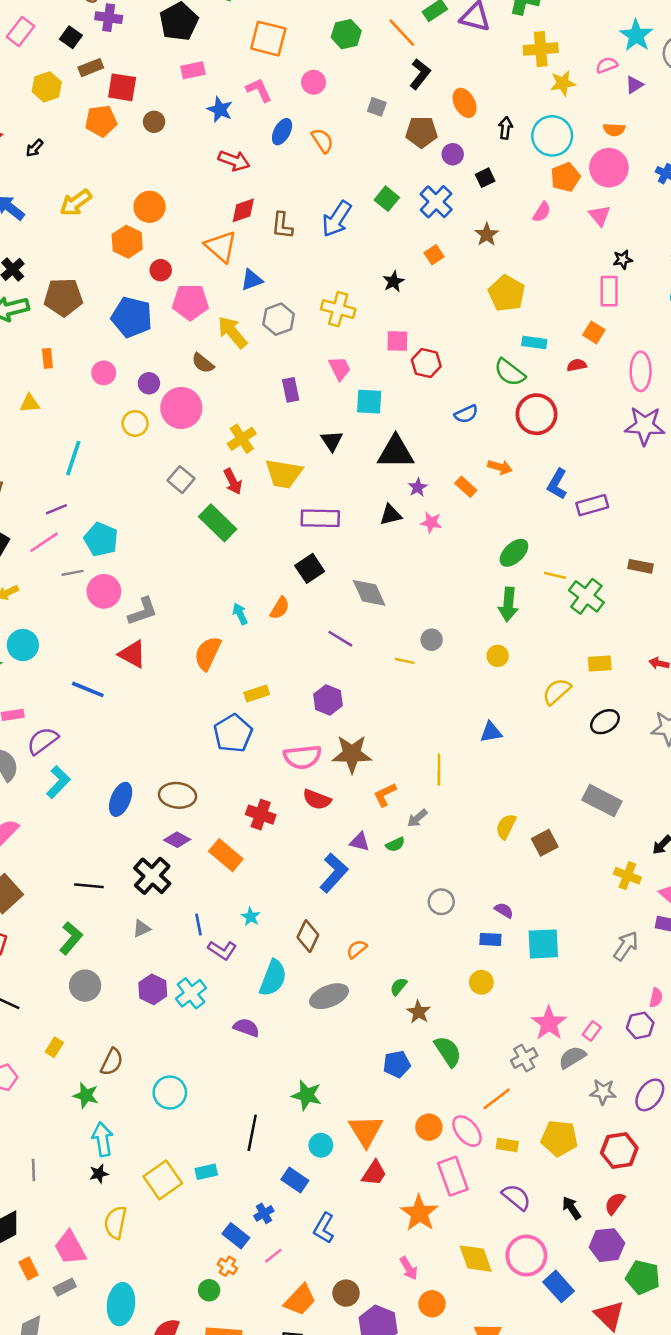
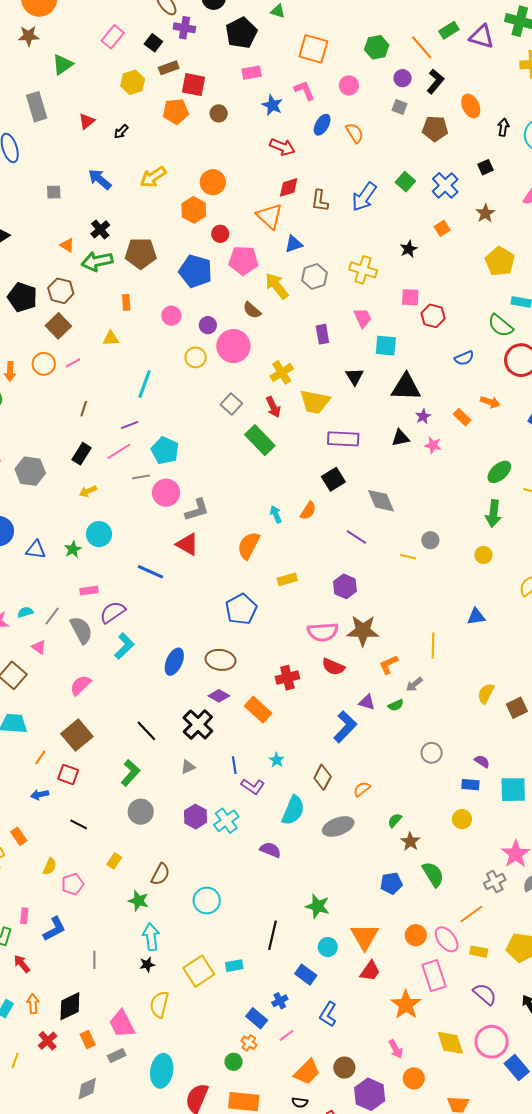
purple circle: (453, 154) -> (403, 78), moved
blue pentagon: (233, 733) -> (241, 609), moved
red cross: (261, 815) -> (287, 678), turned -35
black line: (89, 886) -> (146, 731), turned 40

